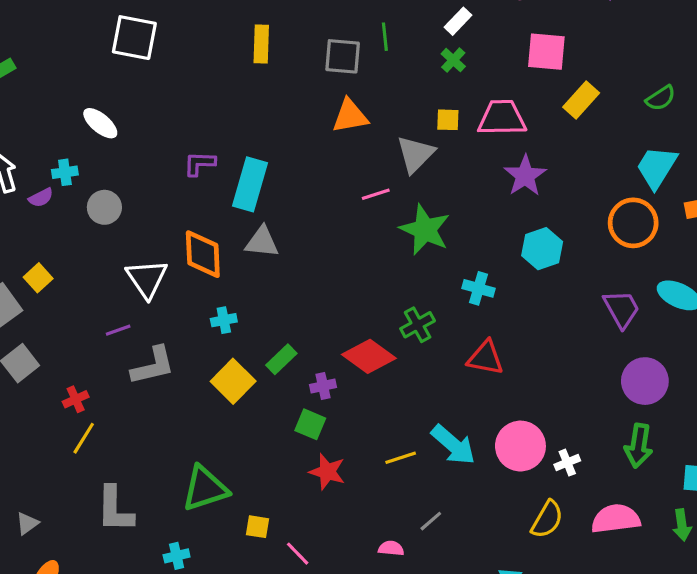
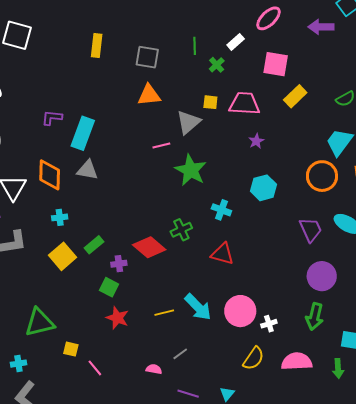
white rectangle: (458, 21) -> (236, 42), moved
green line: (385, 37) -> (195, 46), moved
purple star: (525, 176) -> (256, 141), size x0.6

